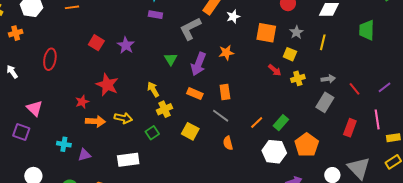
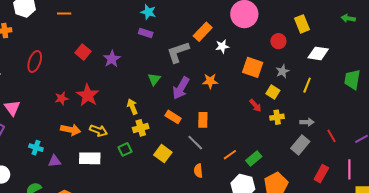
red star: (82, 102) -> (62, 98), moved
white rectangle: (128, 160) -> (90, 158), moved

